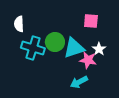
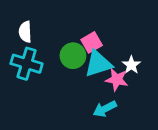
pink square: (91, 21) -> (92, 42), moved, turned -35
cyan cross: (33, 48) -> (27, 64), moved

